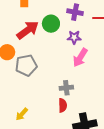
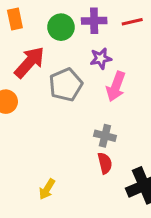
green circle: (51, 24) -> (61, 27), moved
gray pentagon: (26, 65) -> (66, 85), moved
gray cross: (66, 88) -> (105, 136), turned 32

